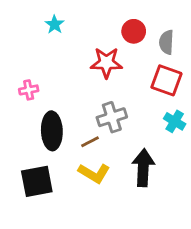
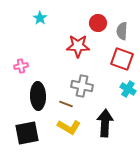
gray cross: (112, 117) -> (82, 86), turned 30
brown line: (90, 142) -> (66, 104), turned 48

